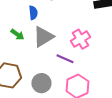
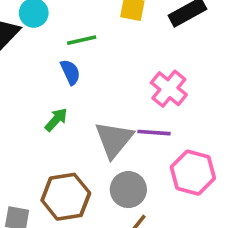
green arrow: (17, 34) -> (56, 120), turned -64
gray triangle: (43, 37) -> (114, 140), moved

